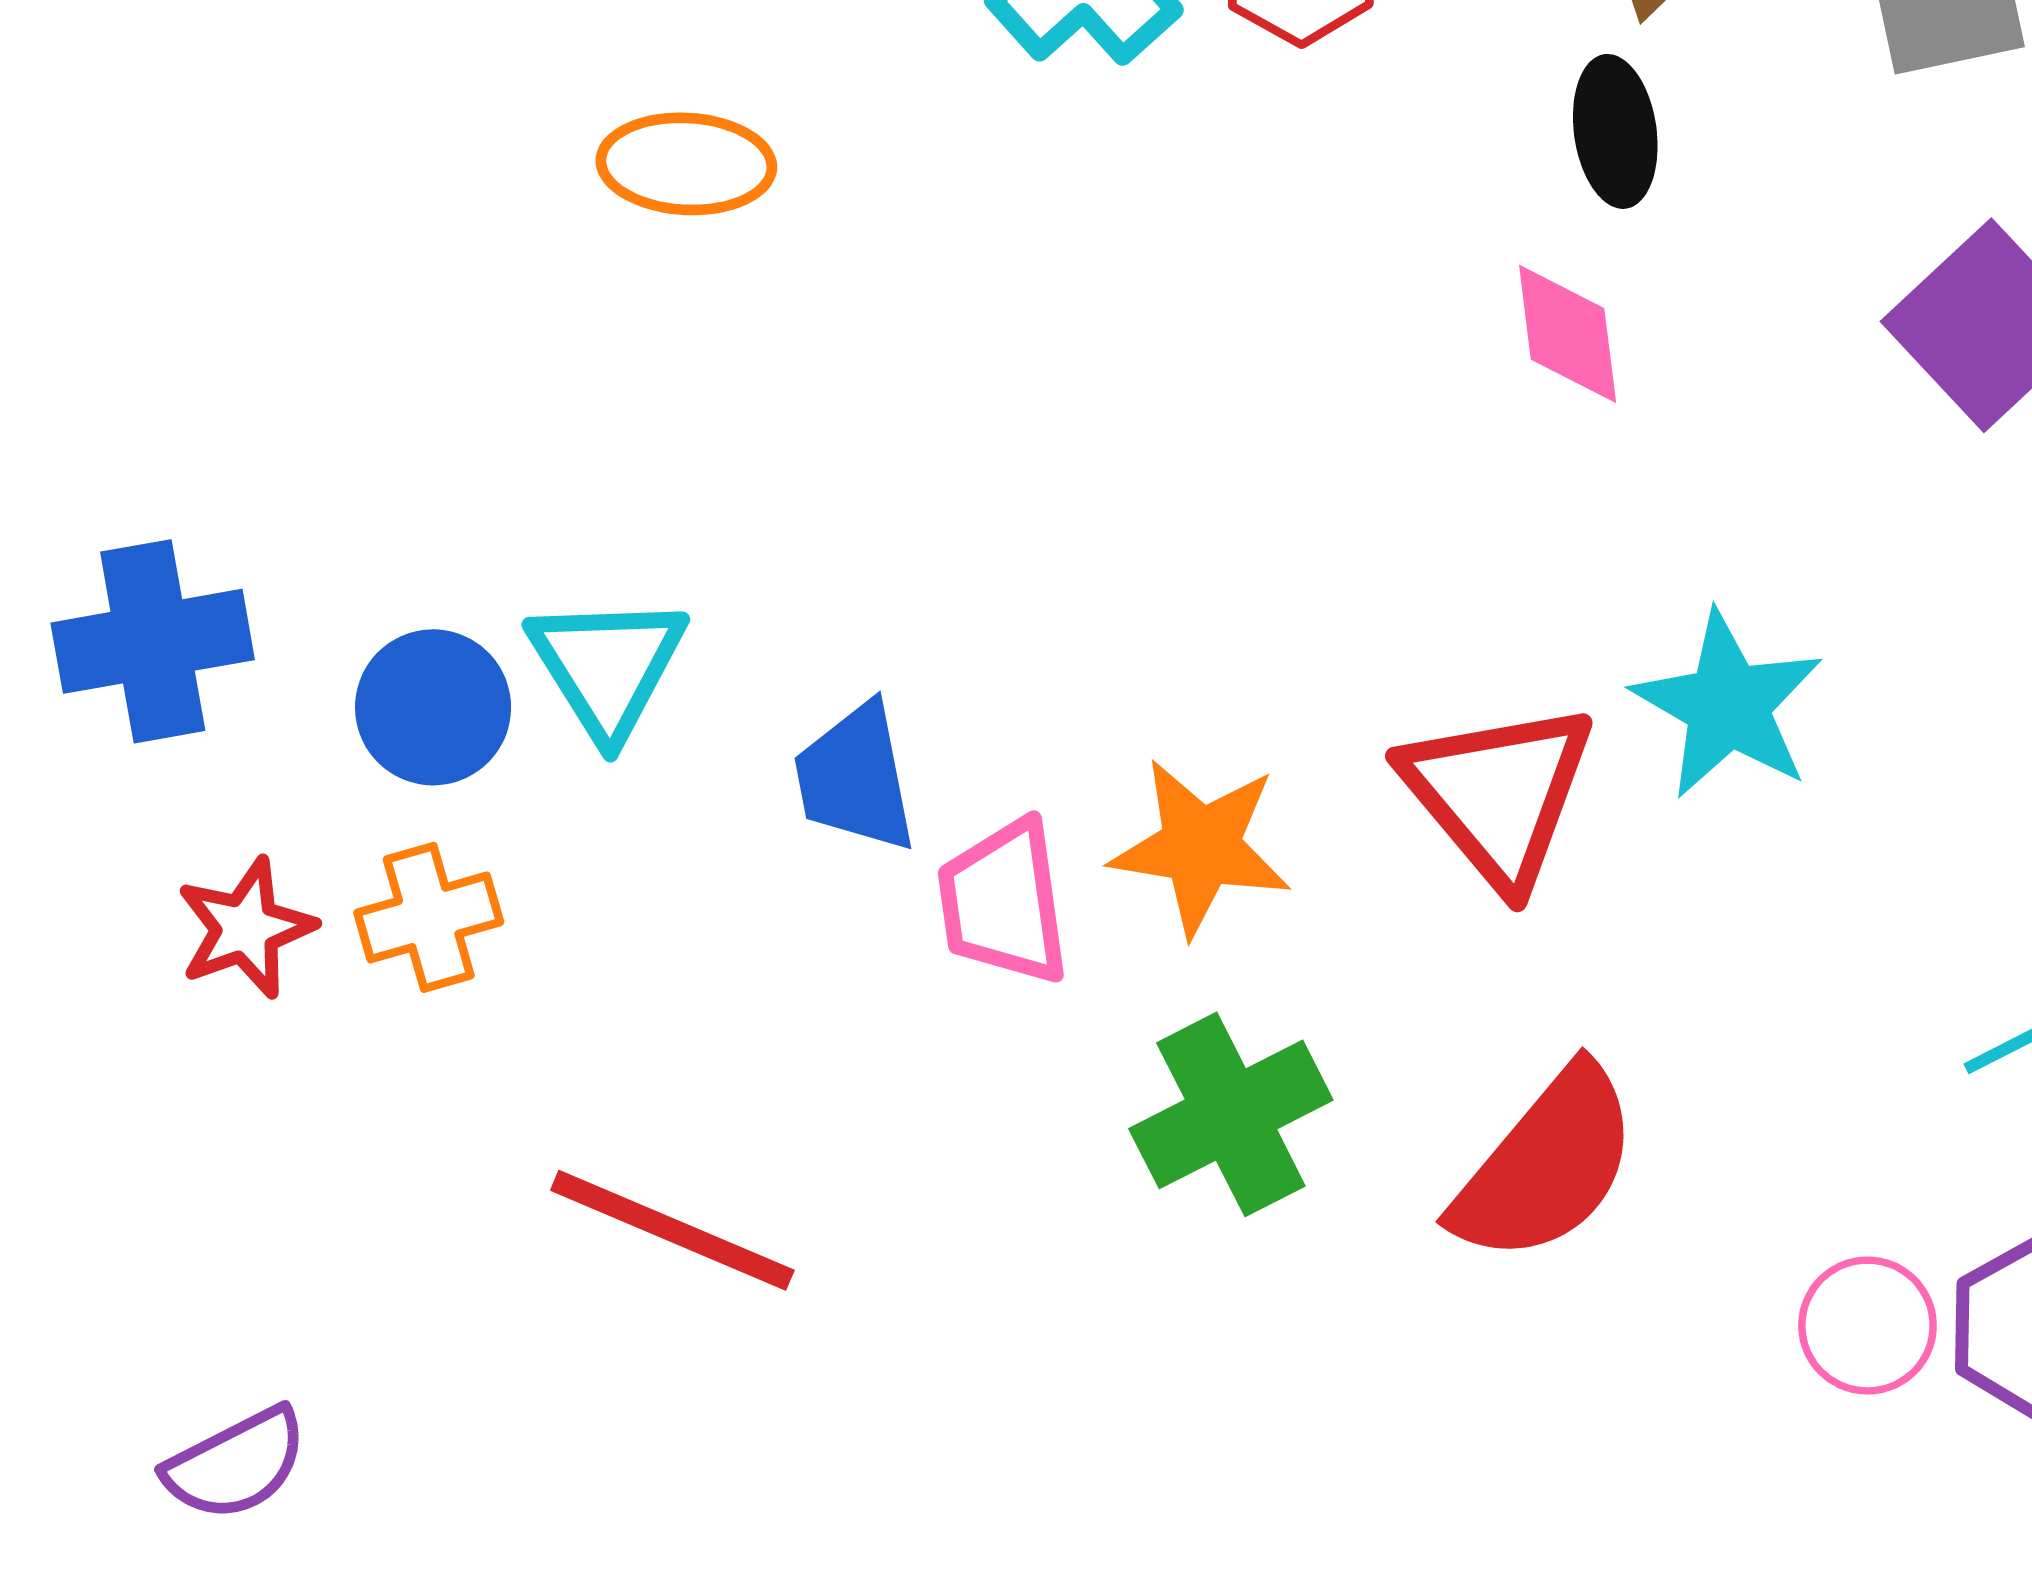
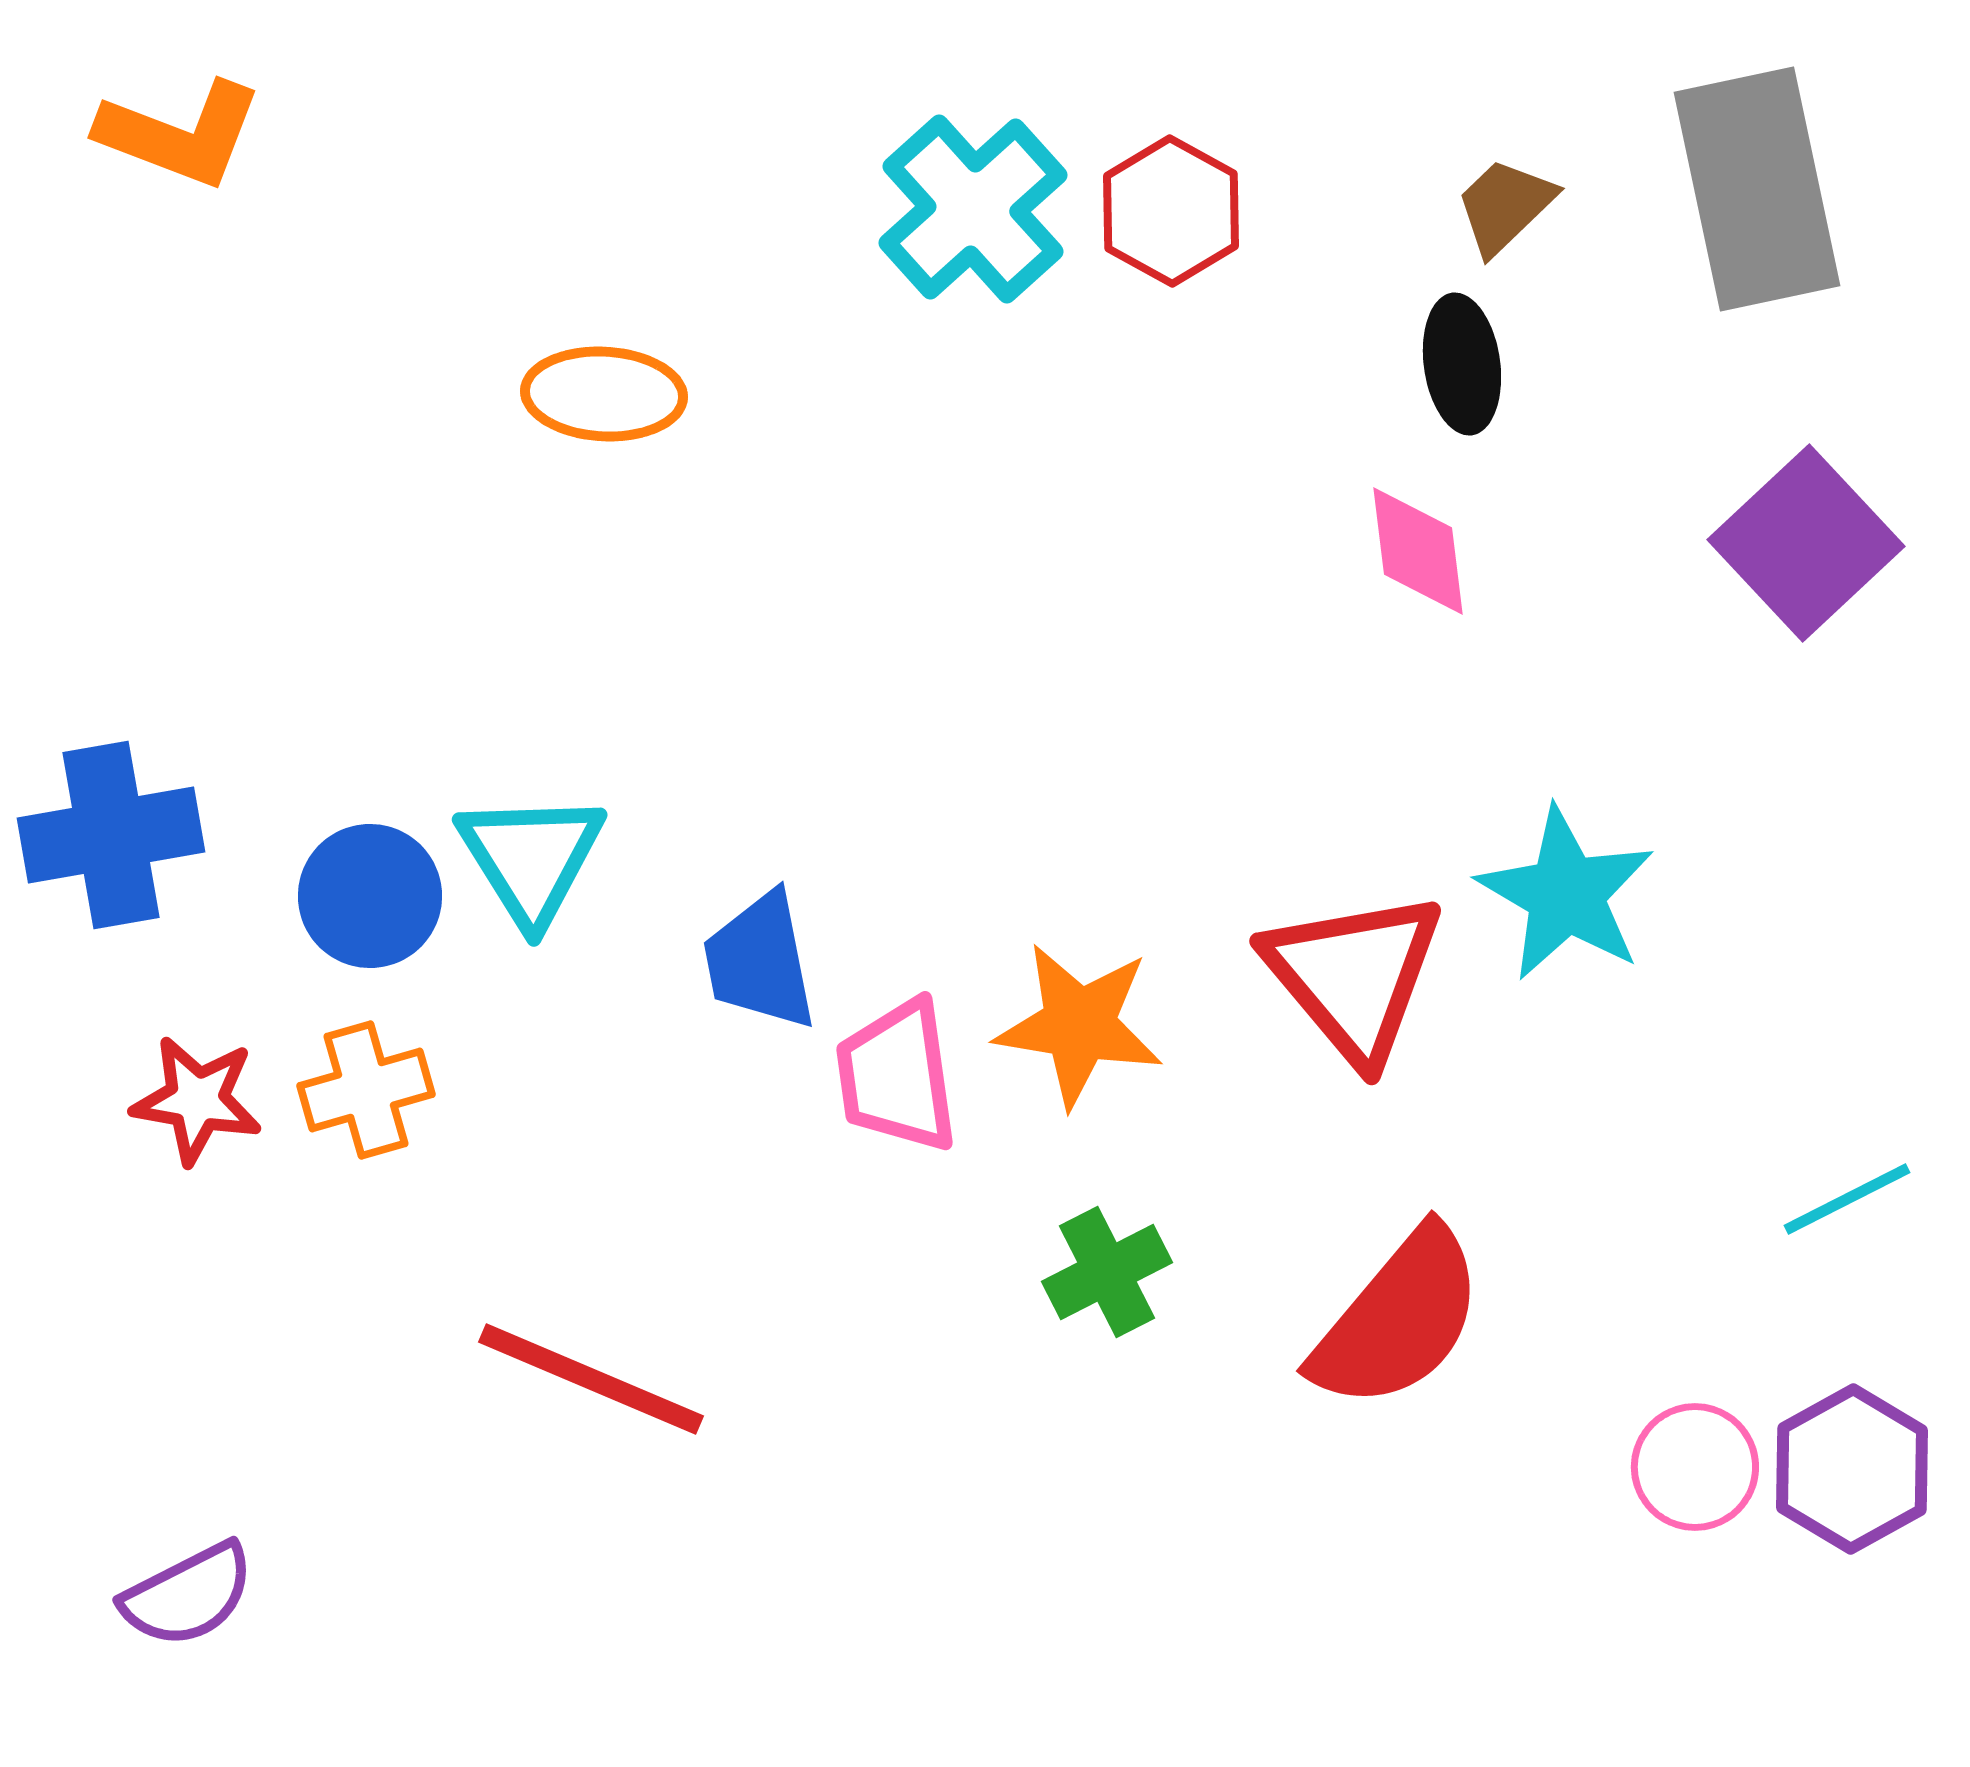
red star: (246, 928) -> (197, 1100), turned 30
green cross: (1231, 1114) -> (1107, 1272), size x0.7

